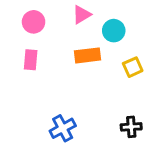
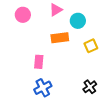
pink rectangle: (31, 60) -> (39, 62), moved
black cross: (131, 127) -> (90, 87), turned -32

